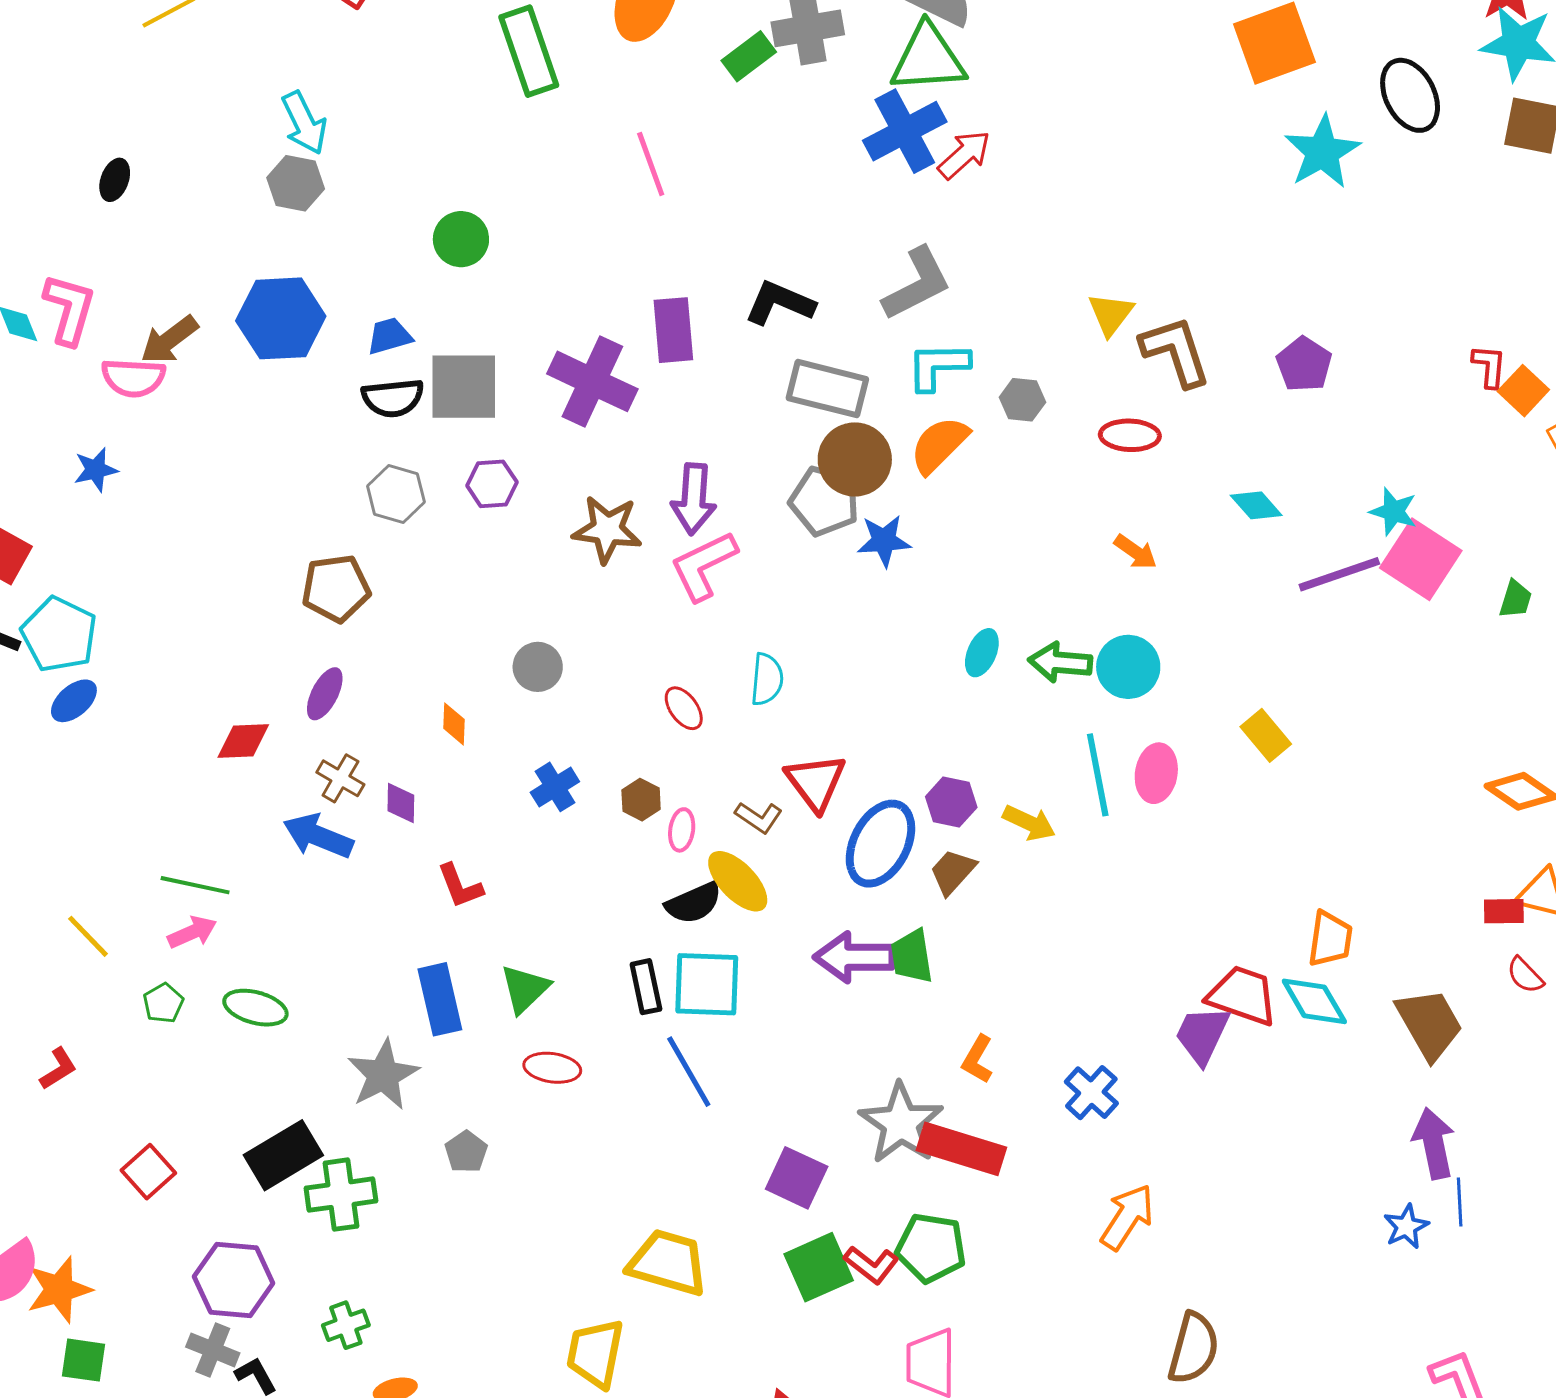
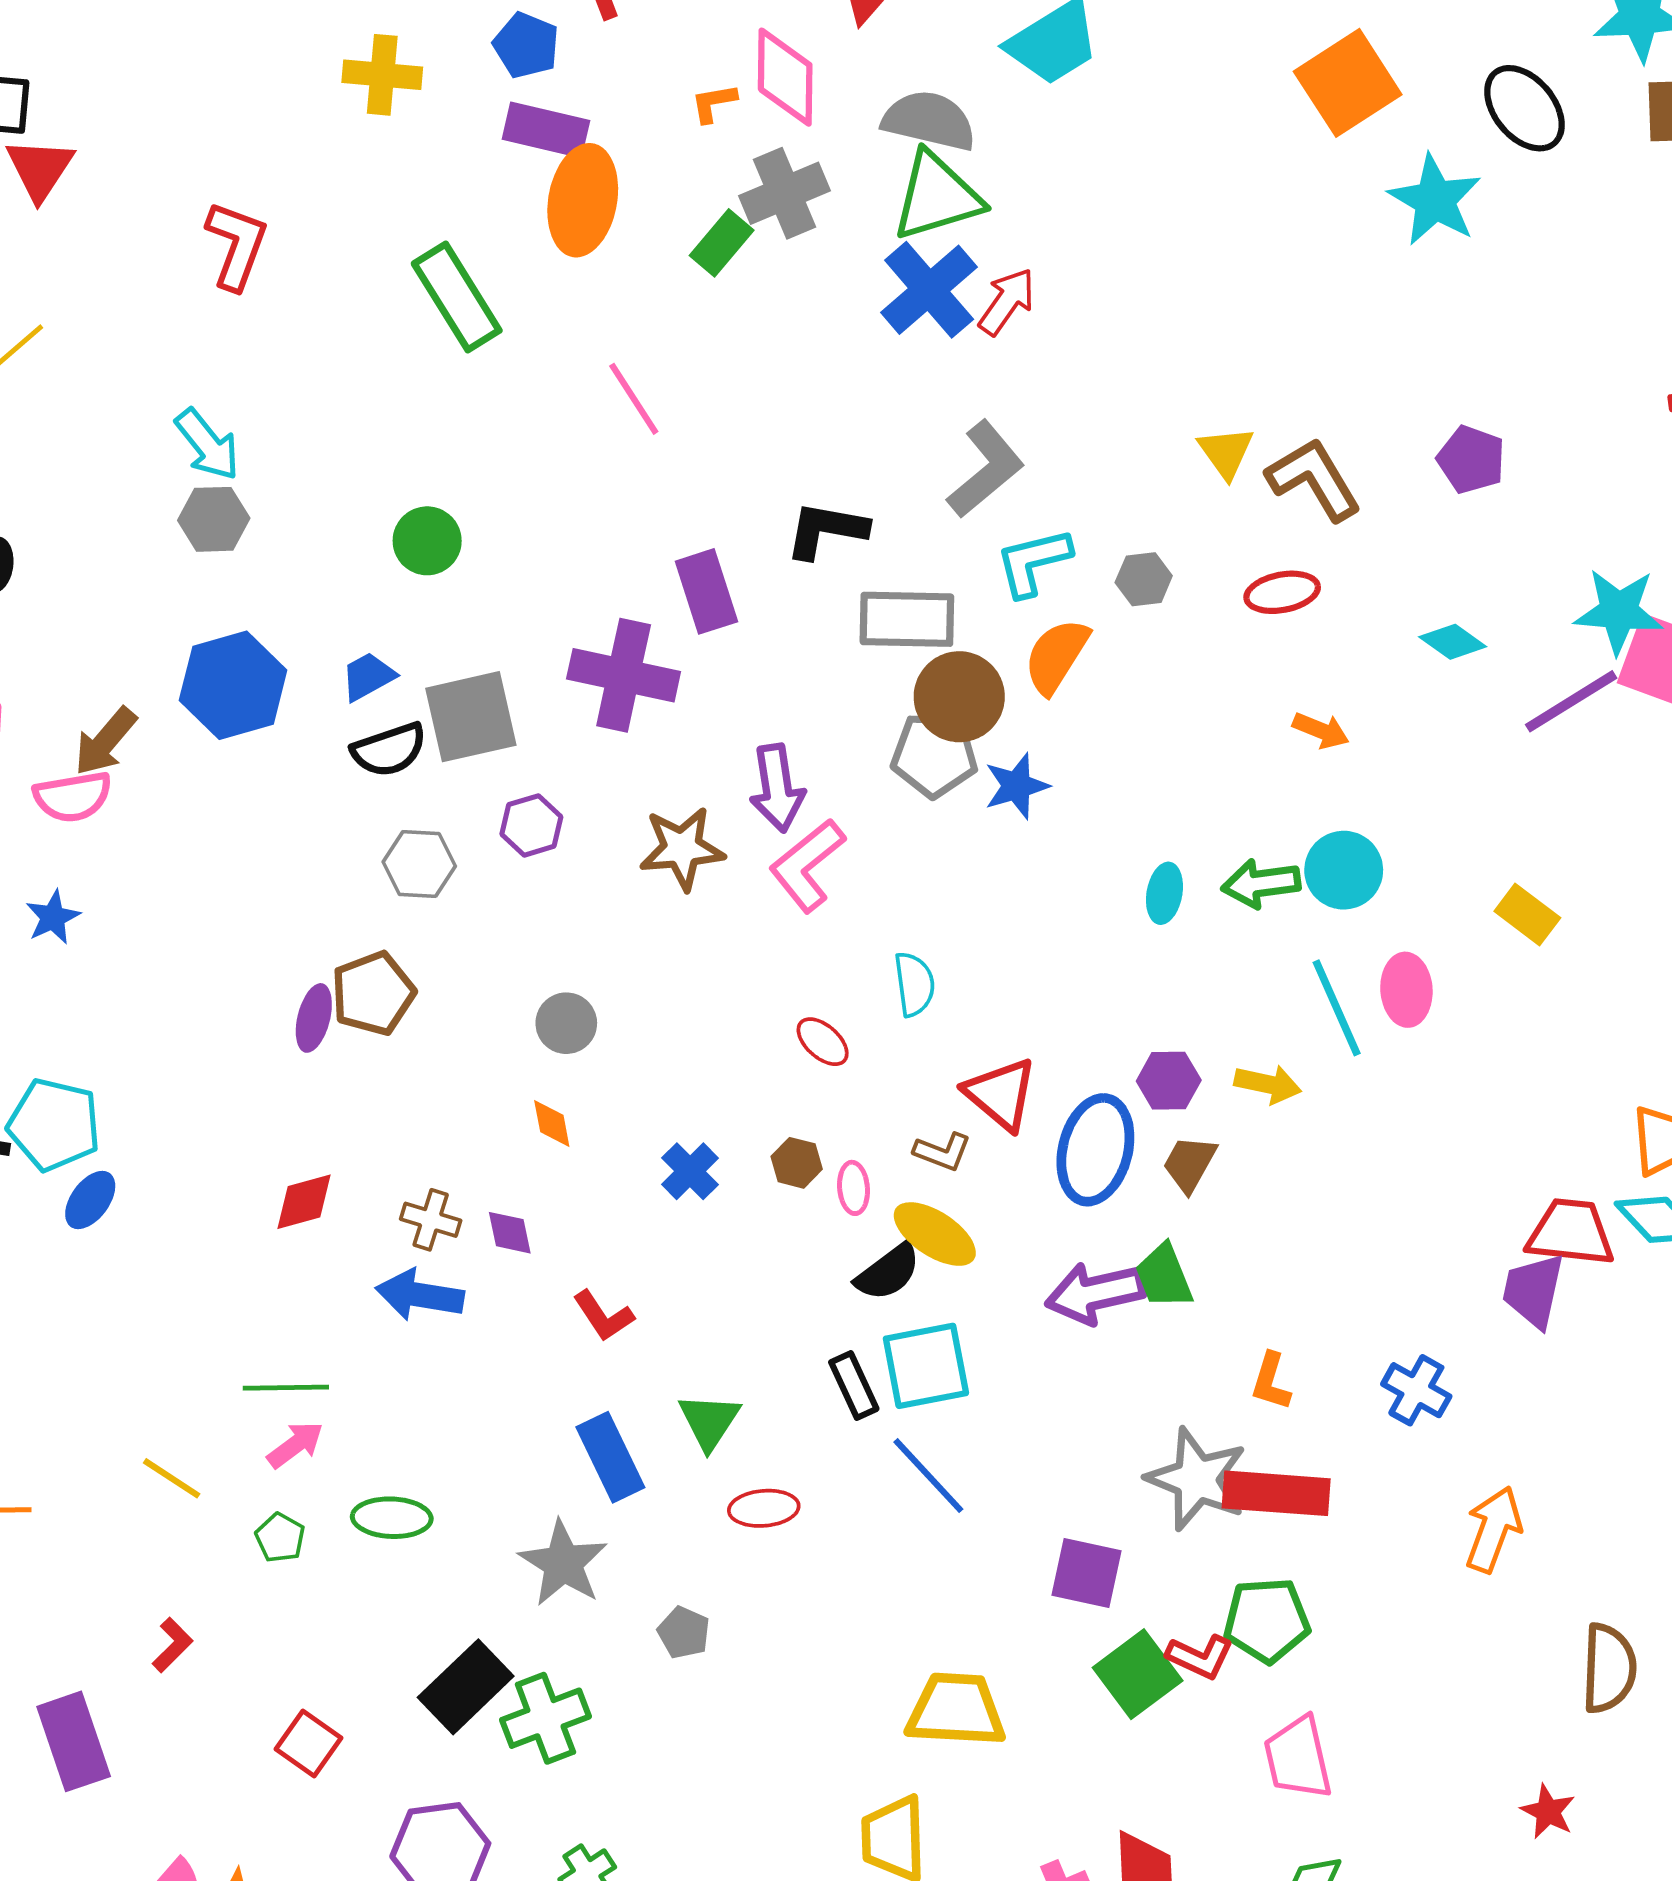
cyan star: (1393, 511) -> (1619, 611), size x1.5
gray circle: (538, 667) -> (566, 1023), moved
purple ellipse: (325, 694) -> (314, 1018), moved

